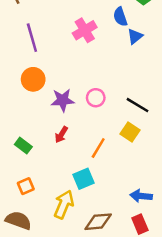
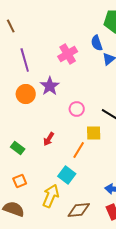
purple star: (63, 100) -> (50, 86), moved, turned -30
yellow square: (130, 132) -> (94, 133), moved, turned -35
cyan square: (83, 179) -> (67, 175), turned -30

